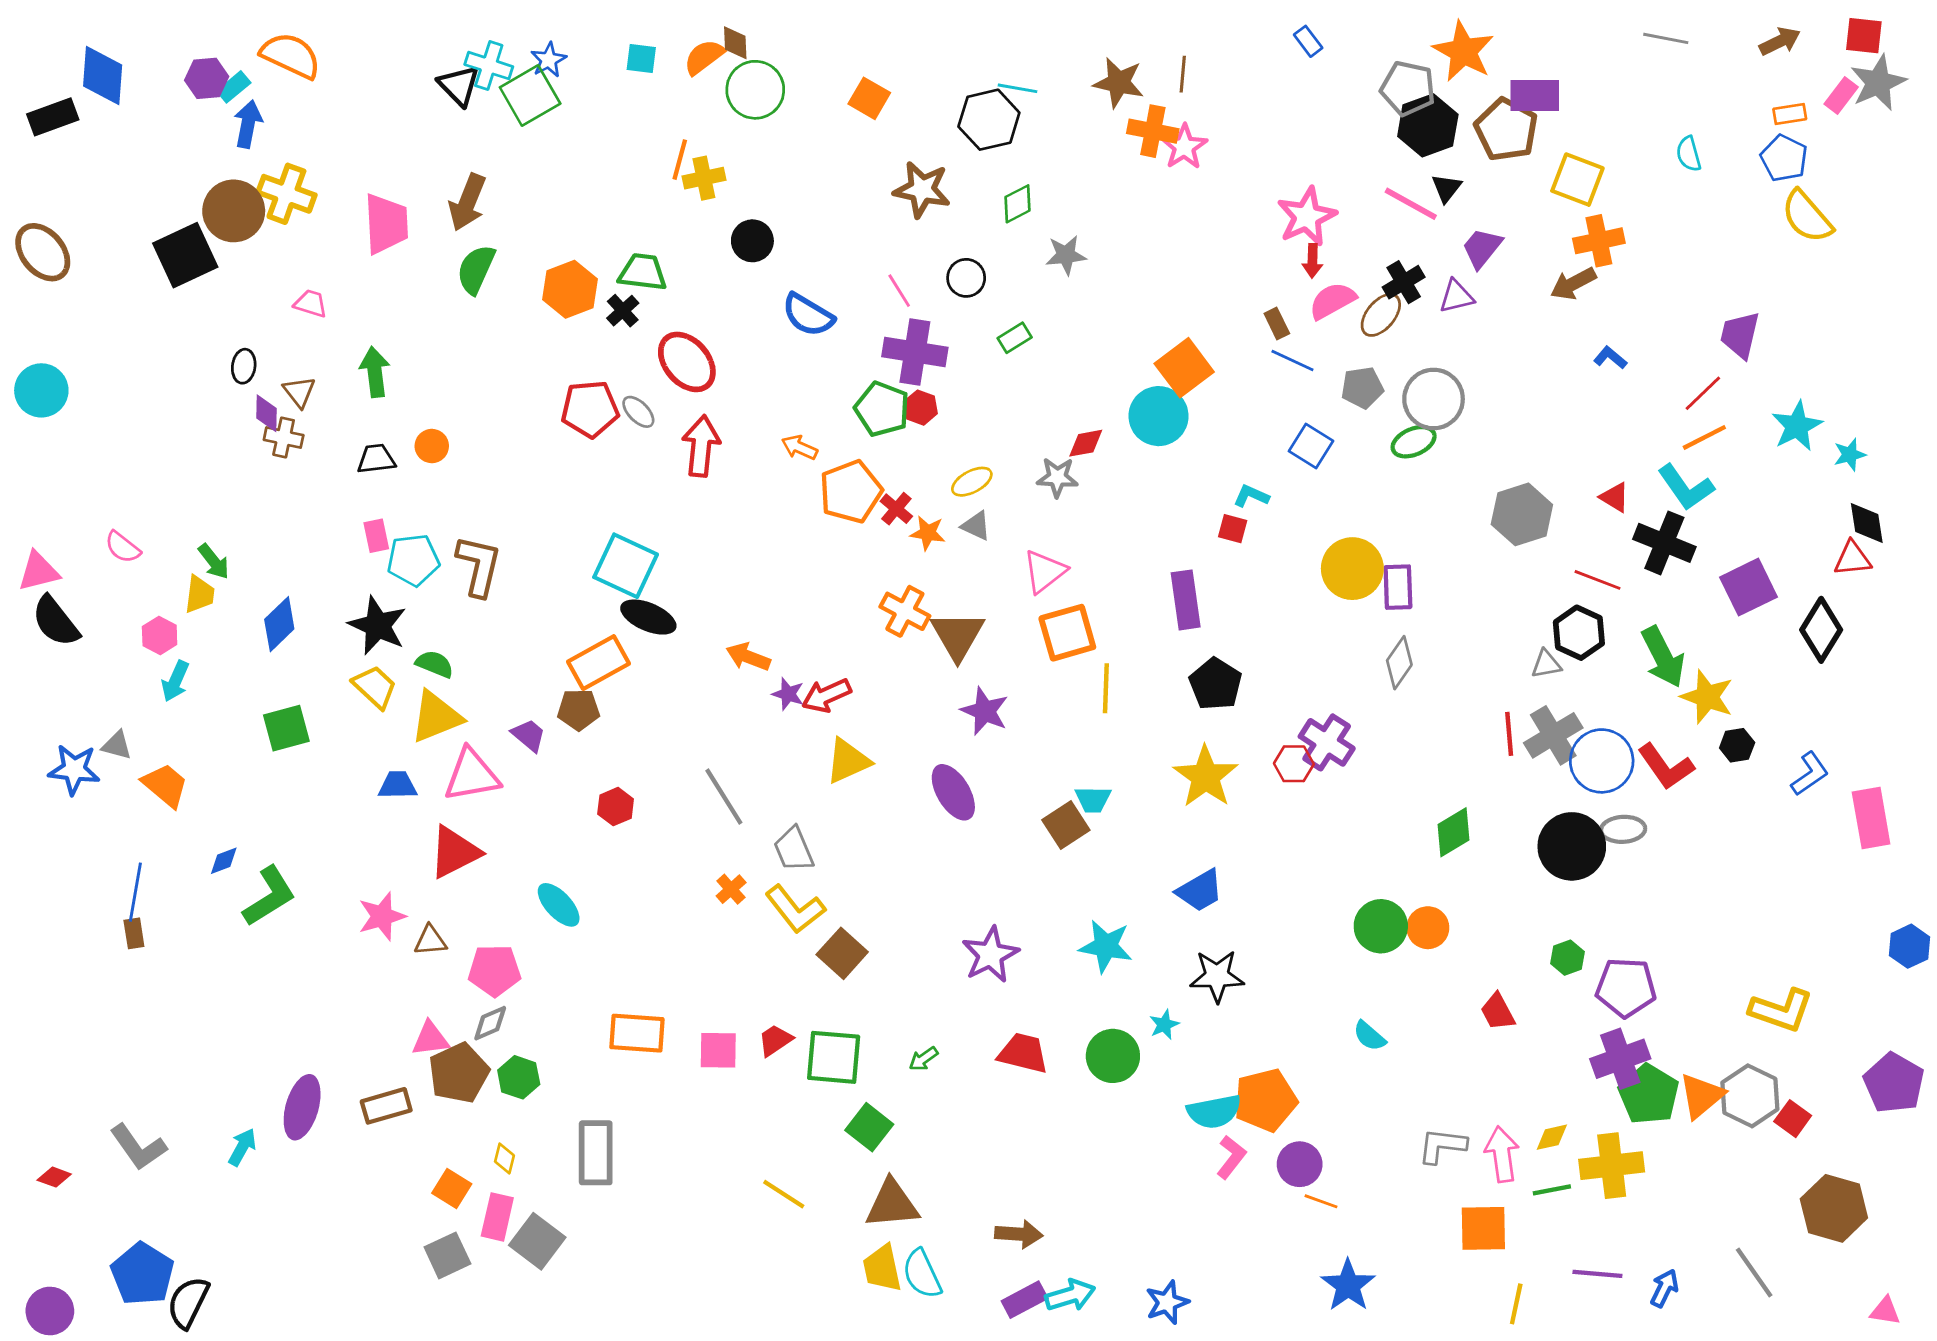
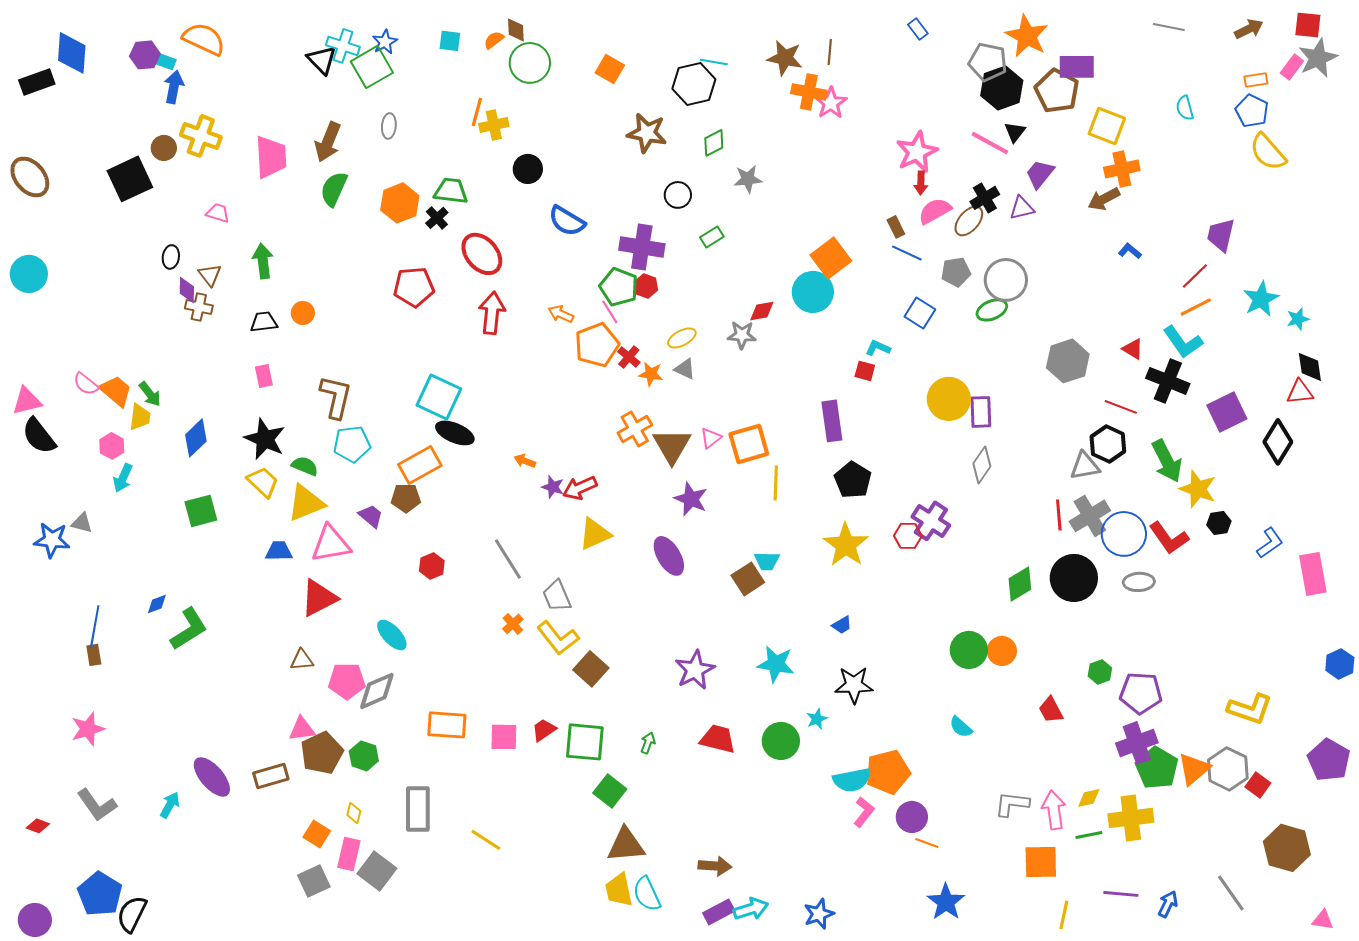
orange semicircle: (704, 57) -> (494, 40), size x0.7
cyan rectangle: (234, 87) -> (164, 61), turned 60
brown circle: (234, 211) -> (164, 148), size x0.6
pink line: (899, 291) -> (610, 312), moved
gray ellipse: (638, 412) -> (389, 126), moved, turned 50
cyan pentagon: (413, 560) -> (352, 444), moved
pink triangle: (1045, 571) -> (711, 438), moved, size x0.7
orange cross: (905, 611) -> (635, 429), turned 32
orange arrow: (748, 657) -> (525, 461), size x0.7
gray triangle: (1546, 664) -> (1085, 466), size x1.4
orange trapezoid: (165, 785) -> (116, 391), moved
black circle: (1572, 846) -> (1074, 578), moved
blue trapezoid: (1200, 891) -> (842, 625), size x0.6
pink star: (382, 916) -> (88, 729), moved
gray diamond: (490, 1023) -> (377, 691), moved, size x1.5
green arrow: (923, 1059) -> (648, 743), turned 145
purple ellipse: (302, 1107) -> (212, 777), turned -57
yellow line: (784, 1194) -> (486, 840), moved

